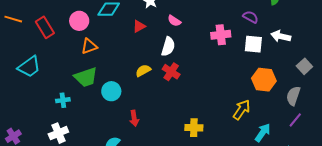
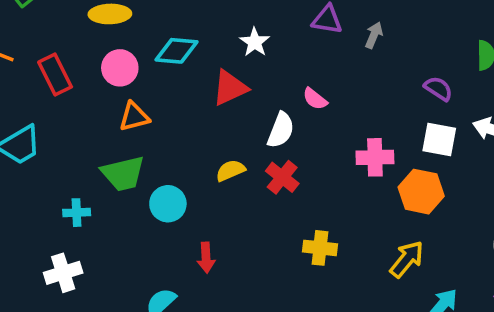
pink semicircle: (174, 21) -> (315, 99), moved
red triangle: (139, 26) -> (230, 88), size x1.5
pink cross: (221, 35) -> (375, 157), moved
orange hexagon: (264, 80) -> (421, 192), moved
yellow cross: (194, 128) -> (320, 248), moved

